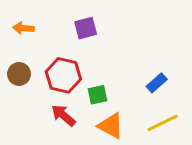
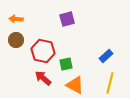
purple square: (86, 28) -> (67, 19), moved
brown circle: (19, 74) -> (16, 40), moved
yellow line: (163, 123) -> (110, 83), turned -50

